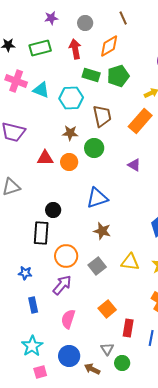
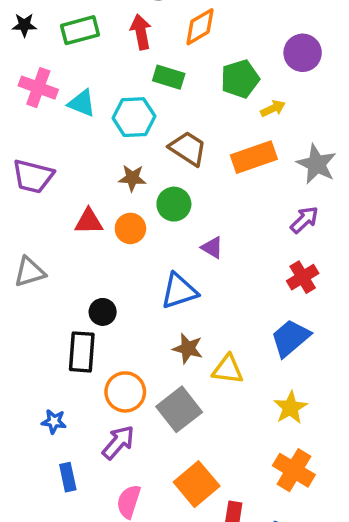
green pentagon: (118, 76) -> (240, 79), moved
brown trapezoid: (102, 116) -> (188, 148), turned -45
orange rectangle: (140, 121) -> (254, 157), turned 30
purple triangle: (134, 165) -> (212, 248), moved
yellow triangle: (130, 262) -> (228, 369), moved
gray square: (97, 266) -> (179, 409), size x1.4
orange square: (107, 309) -> (197, 484), size x1.4

